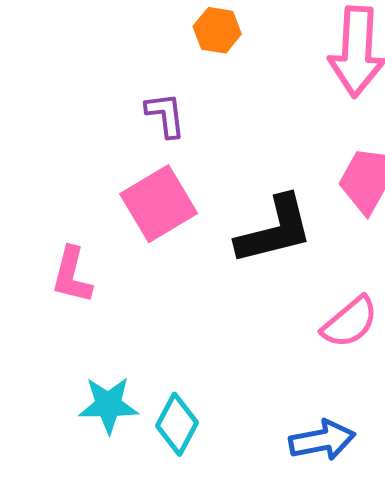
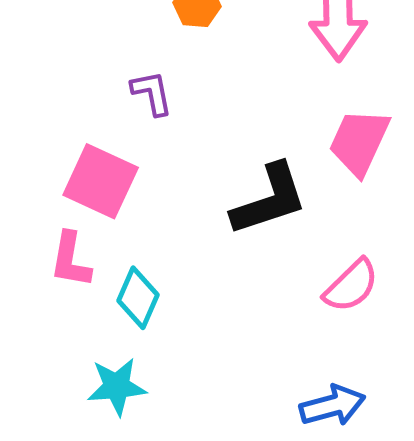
pink square: (159, 204) -> (101, 181), moved, turned -30
cyan diamond: (177, 424) -> (138, 298), moved

